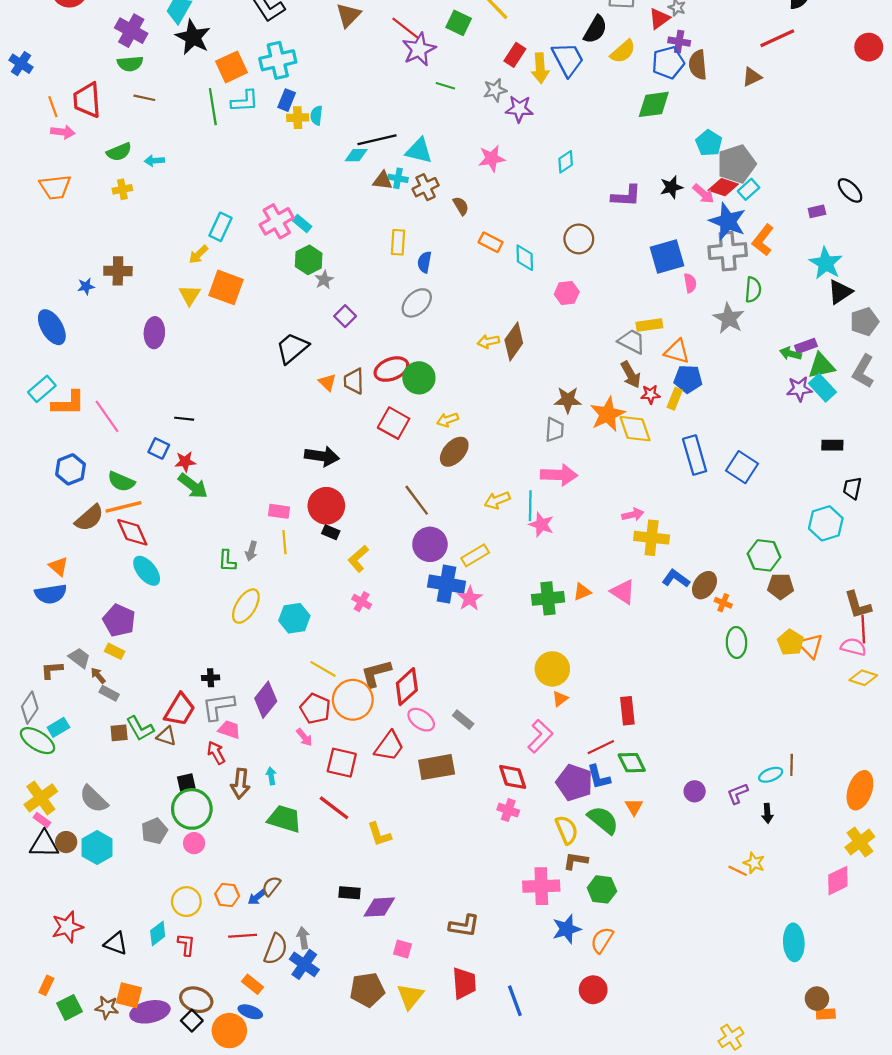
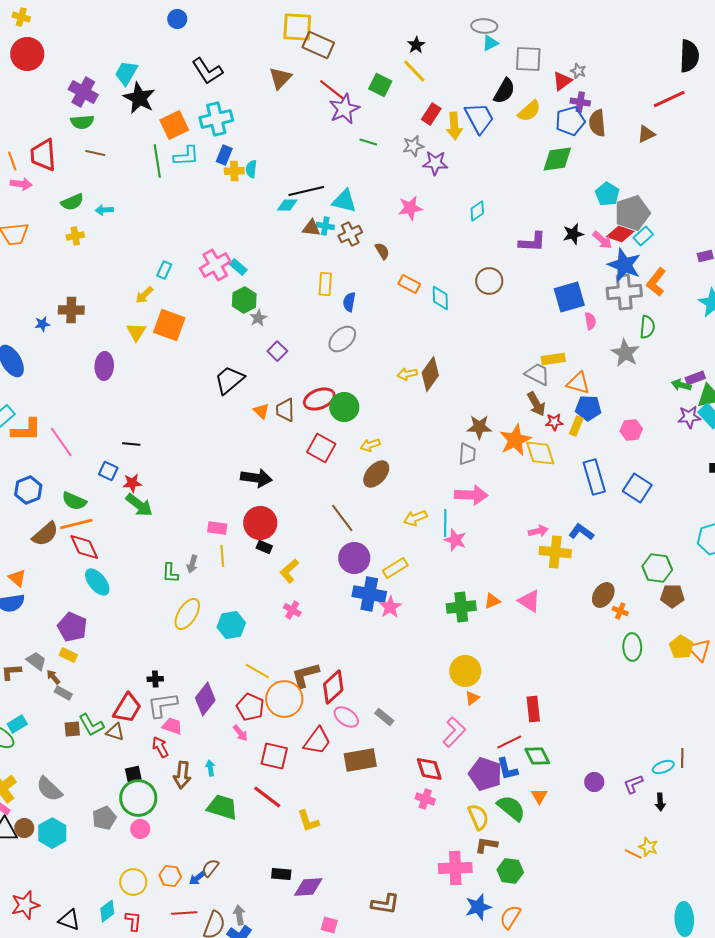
cyan rectangle: (220, 227) -> (164, 270), size x0.7
pink hexagon: (567, 293) -> (631, 430), moved
blue L-shape: (676, 579) -> (581, 532), moved

